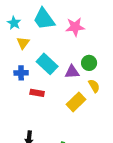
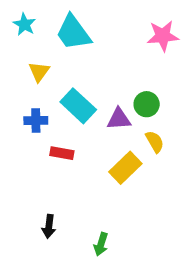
cyan star: (14, 23) -> (24, 24), moved
pink star: (75, 27) -> (163, 36), moved

